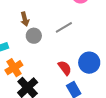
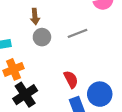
blue circle: (89, 63) -> (100, 94), moved

